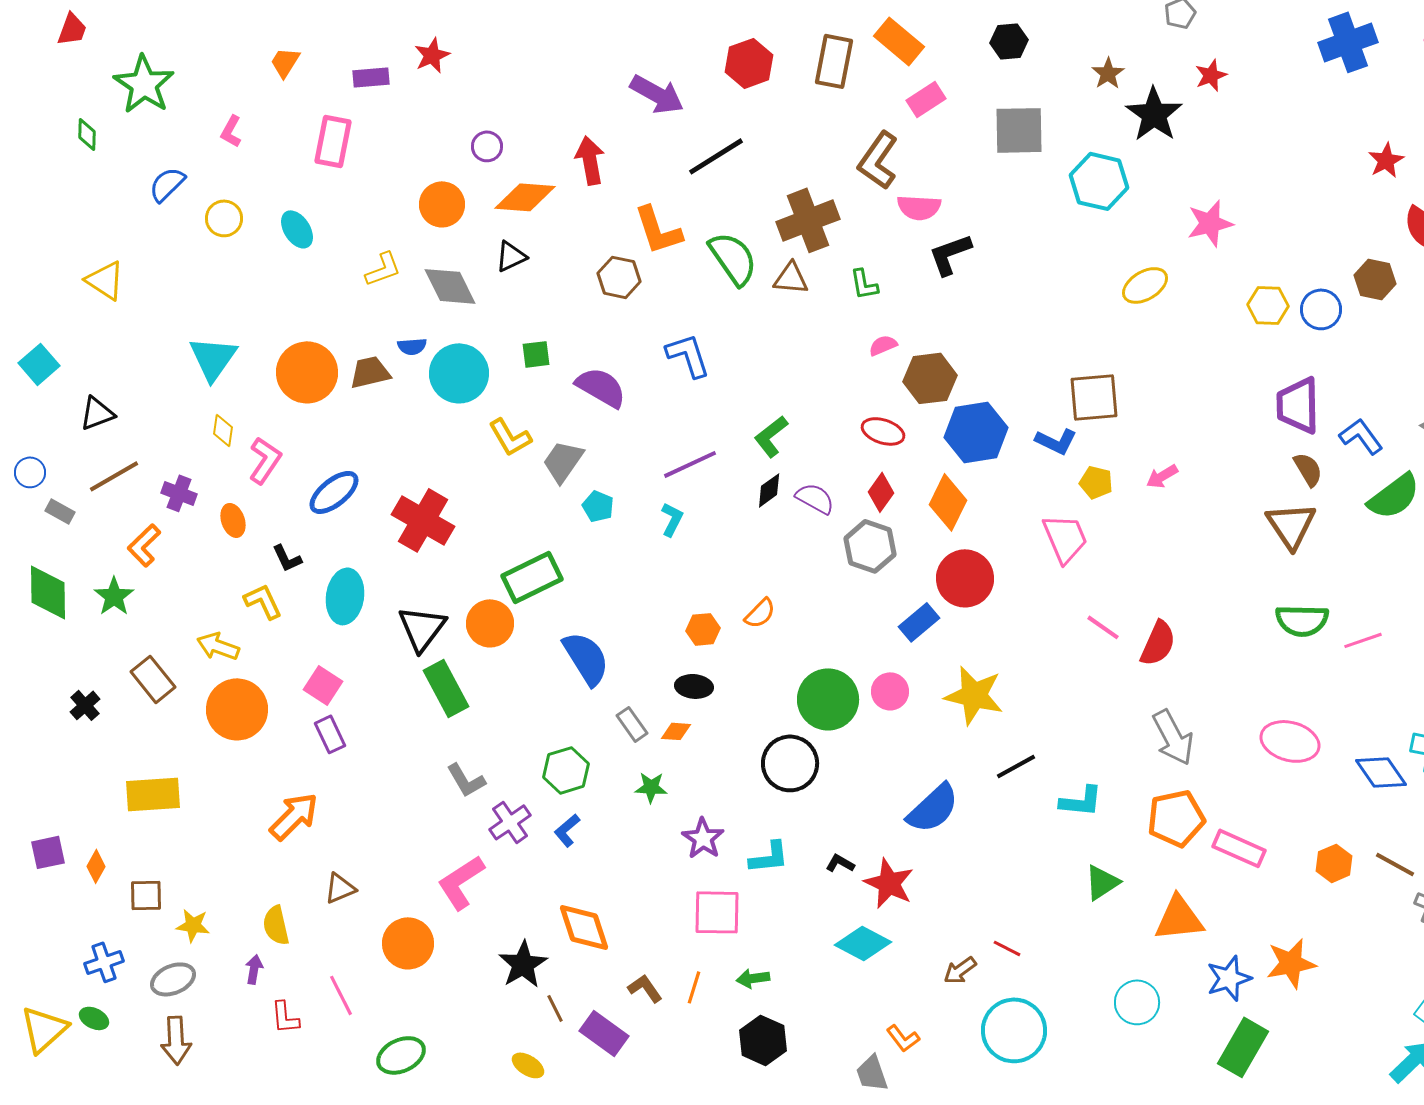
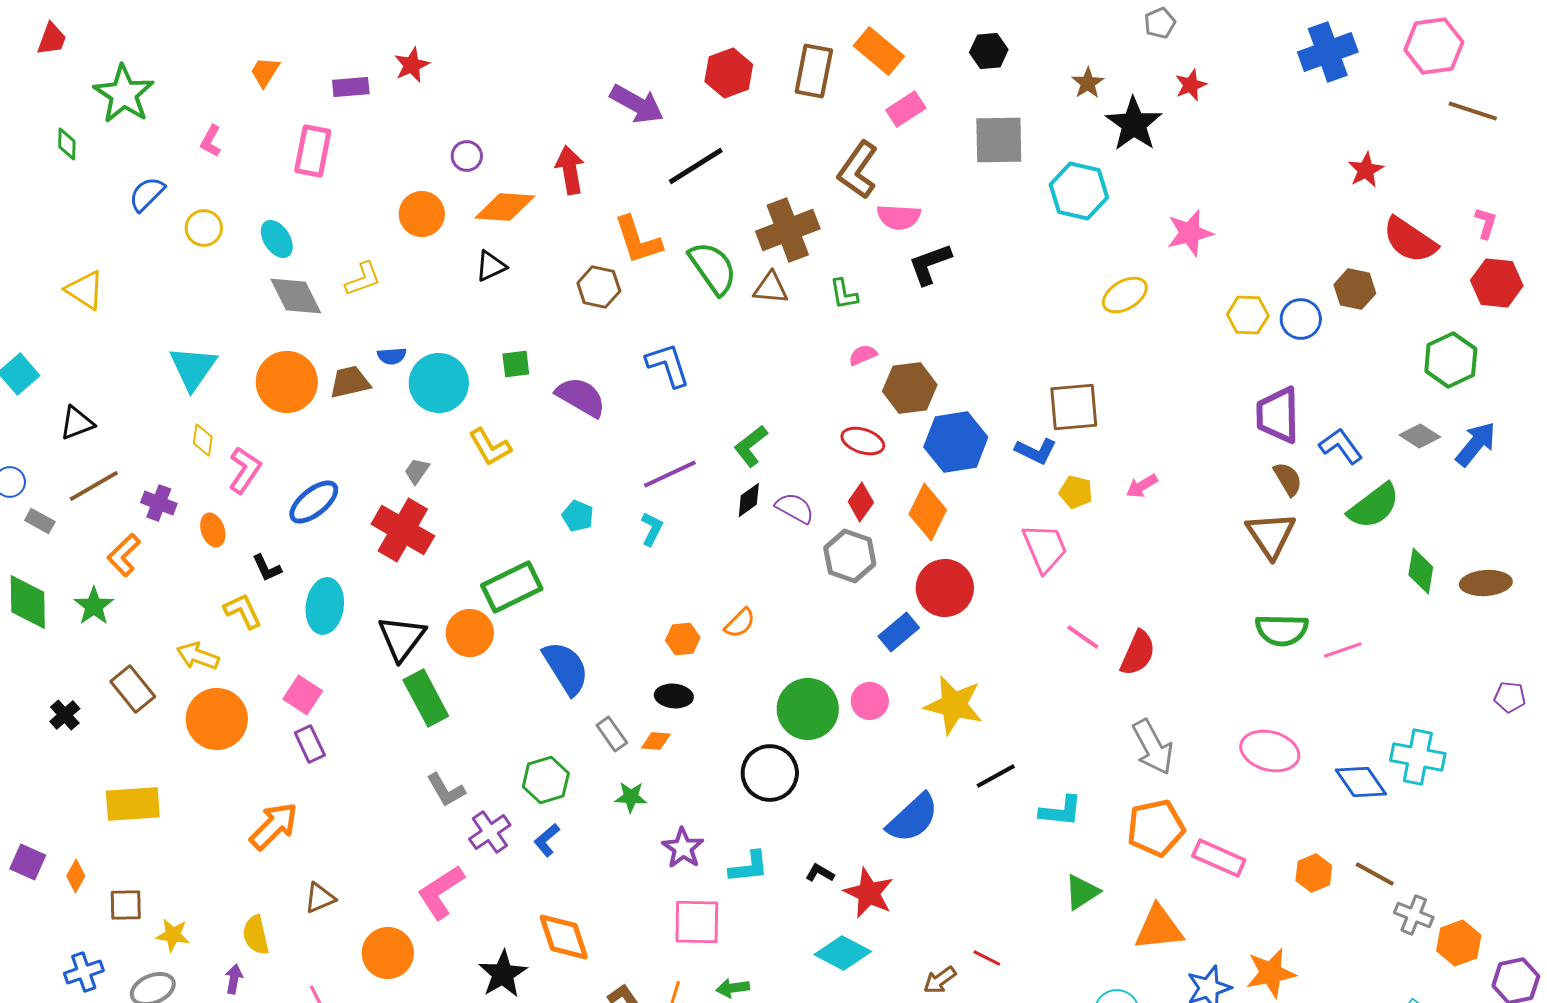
gray diamond: (450, 286) -> (296, 296), moved
gray trapezoid: (563, 461) -> (417, 471), moved, size x0.6
purple square: (48, 852) -> (28, 862), turned 36

